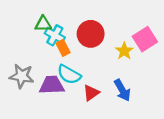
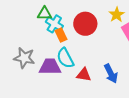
yellow star: (124, 51) -> (117, 15), moved
cyan semicircle: (69, 74) -> (65, 58), turned 30
red triangle: (91, 93) -> (84, 75), turned 42

